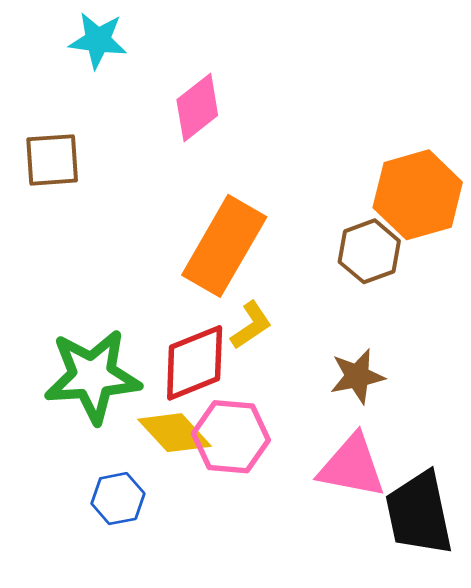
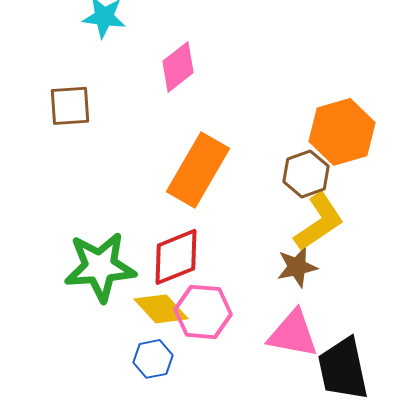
yellow L-shape: (251, 325) -> (319, 222), moved, size x1.6
blue hexagon: (118, 499) -> (153, 359), moved

